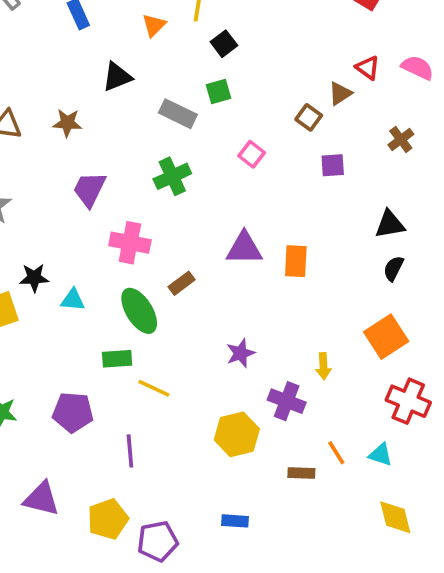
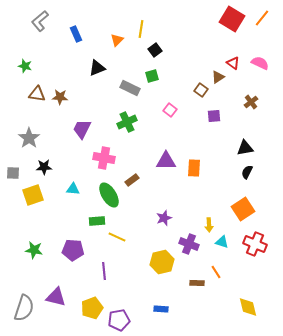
brown star: (67, 123) -> (60, 97), moved
black star: (34, 278) -> (44, 167), moved
cyan triangle: (381, 455) -> (222, 242), moved

